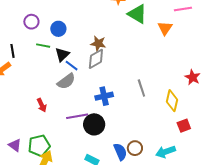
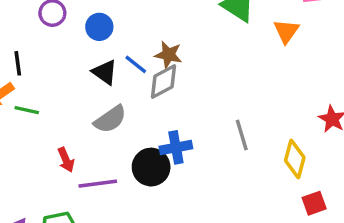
green line: (43, 46) -> (27, 110), moved
black triangle: (62, 55) -> (105, 72), turned -42
blue line: (72, 66) -> (136, 64), moved
purple line: (77, 116) -> (98, 184), moved
black circle: (94, 124) -> (151, 167), moved

